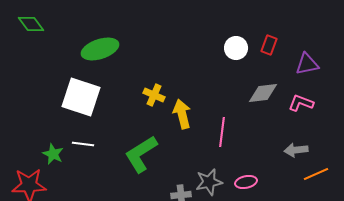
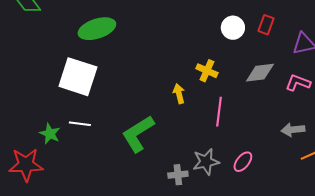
yellow cross: (154, 95) -> (207, 71), moved
yellow arrow: (182, 114) -> (179, 94), size x0.7
pink ellipse: (246, 182) -> (243, 162), turned -40

